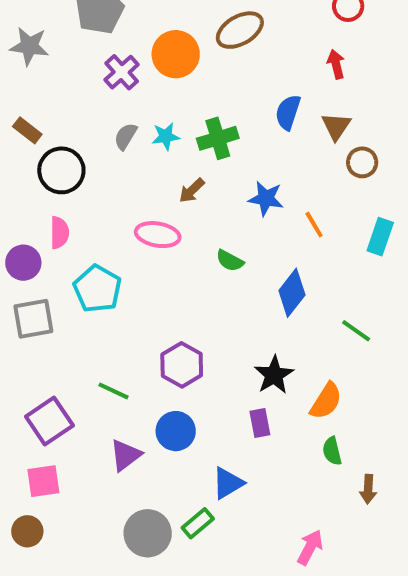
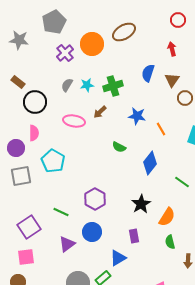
pink ellipse: (158, 235) -> (74, 121), moved
purple rectangle: (260, 423) -> (134, 236), moved

